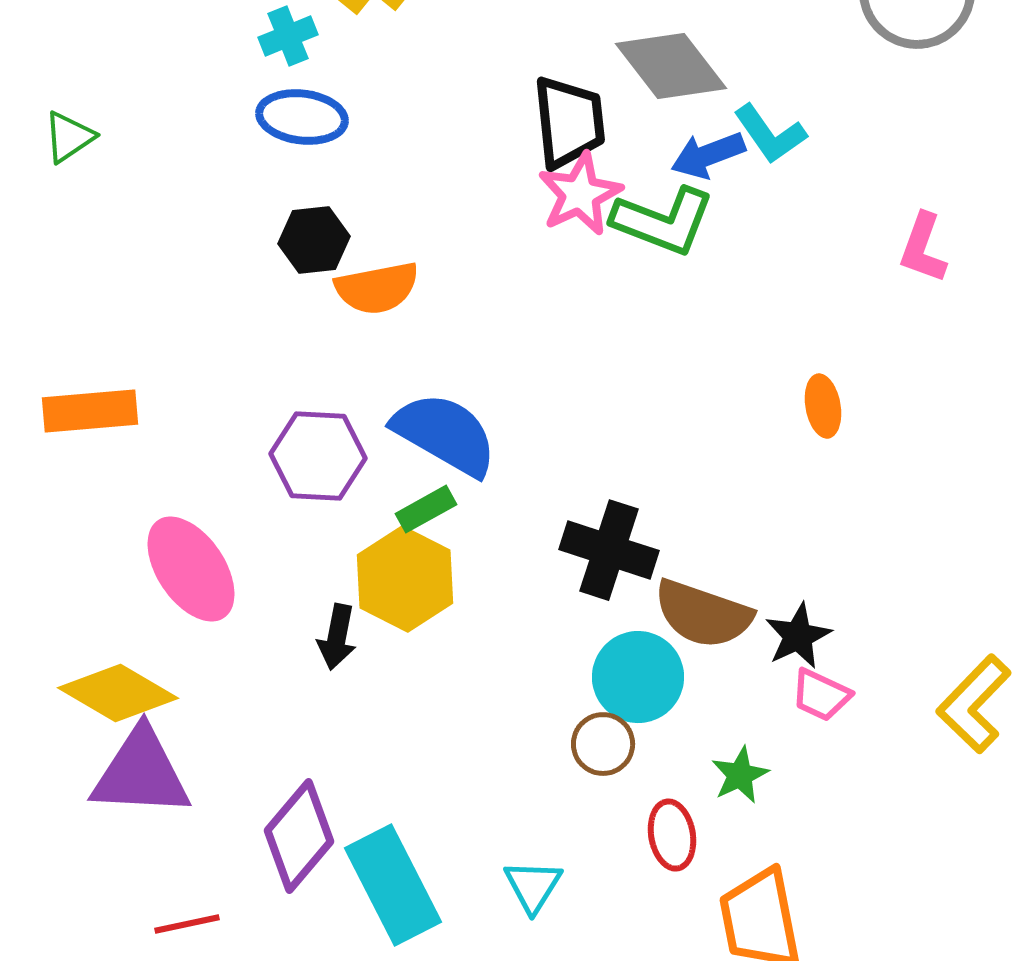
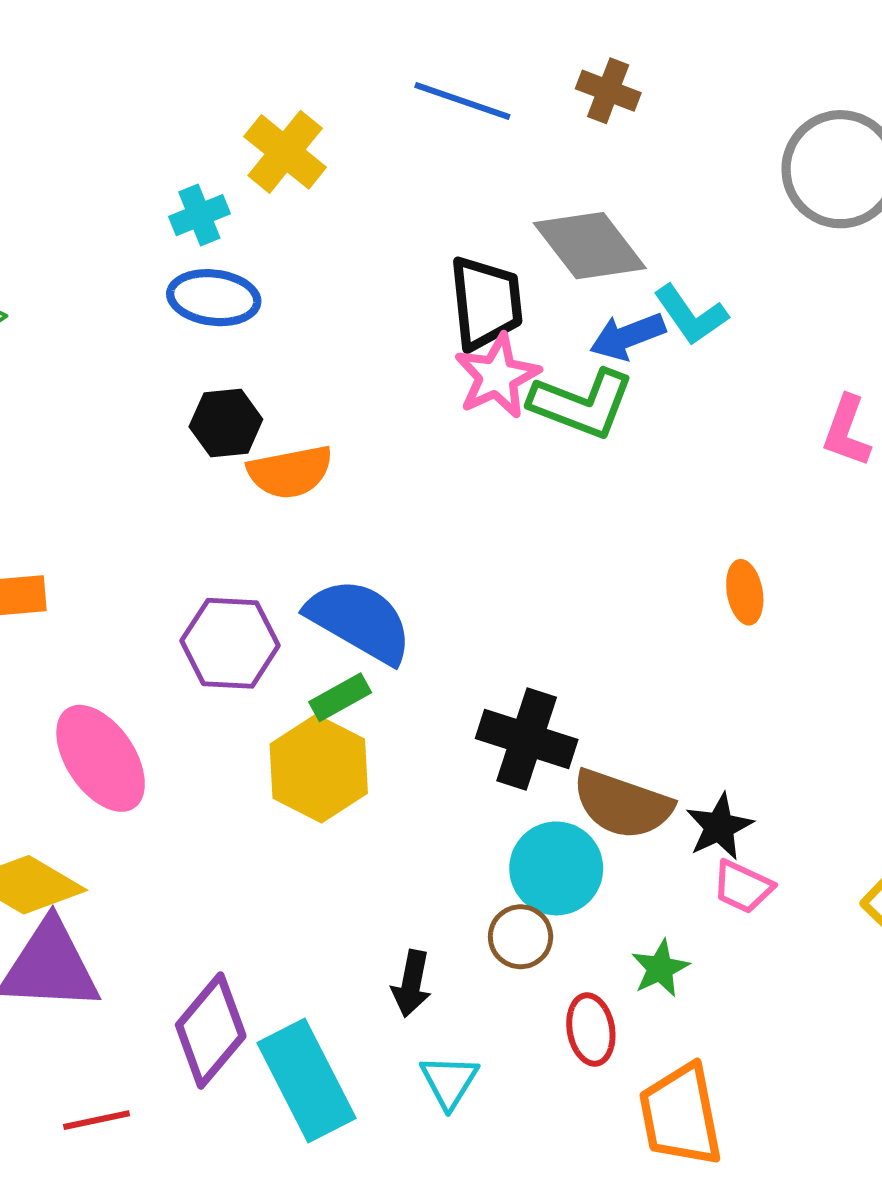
black arrow: (337, 637) -> (411, 984), moved

